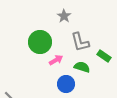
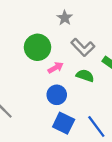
gray L-shape: (80, 42) -> (83, 47), turned -30
blue circle: (66, 84) -> (57, 95), moved

